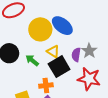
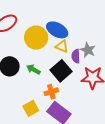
yellow triangle: (53, 52) -> (62, 46), moved

